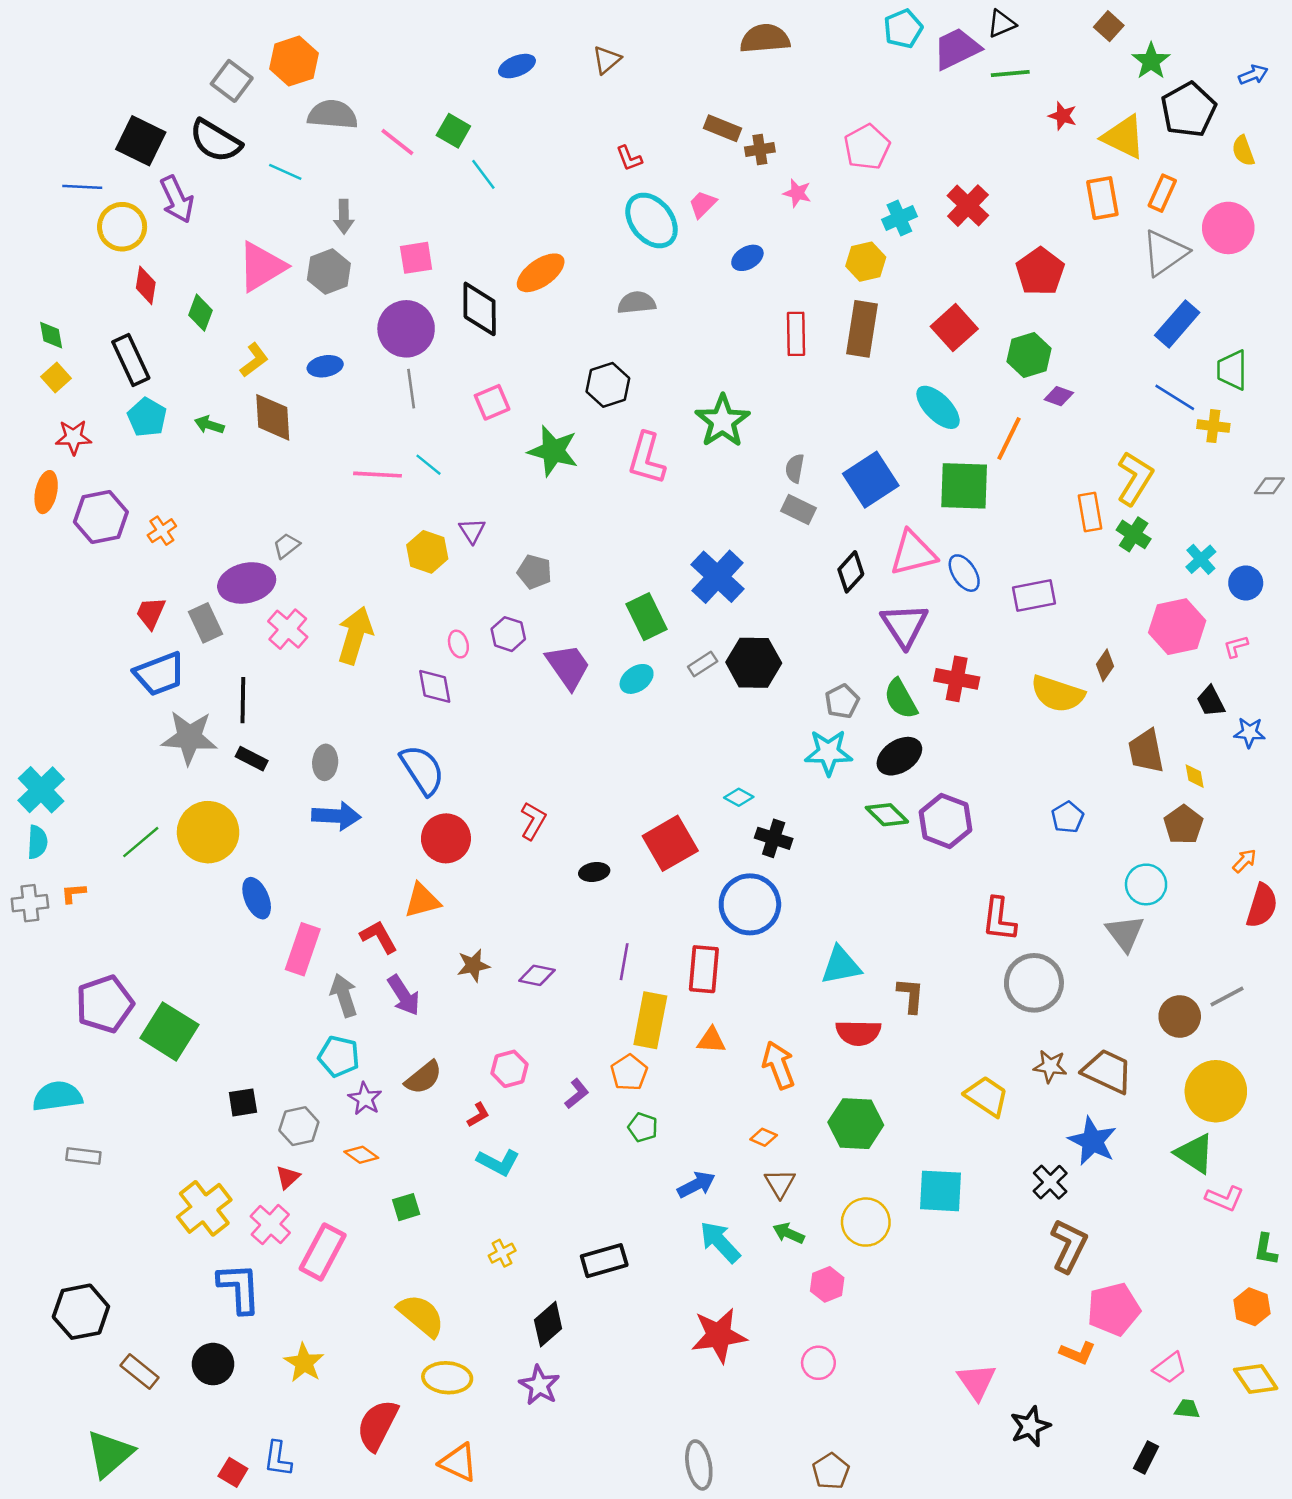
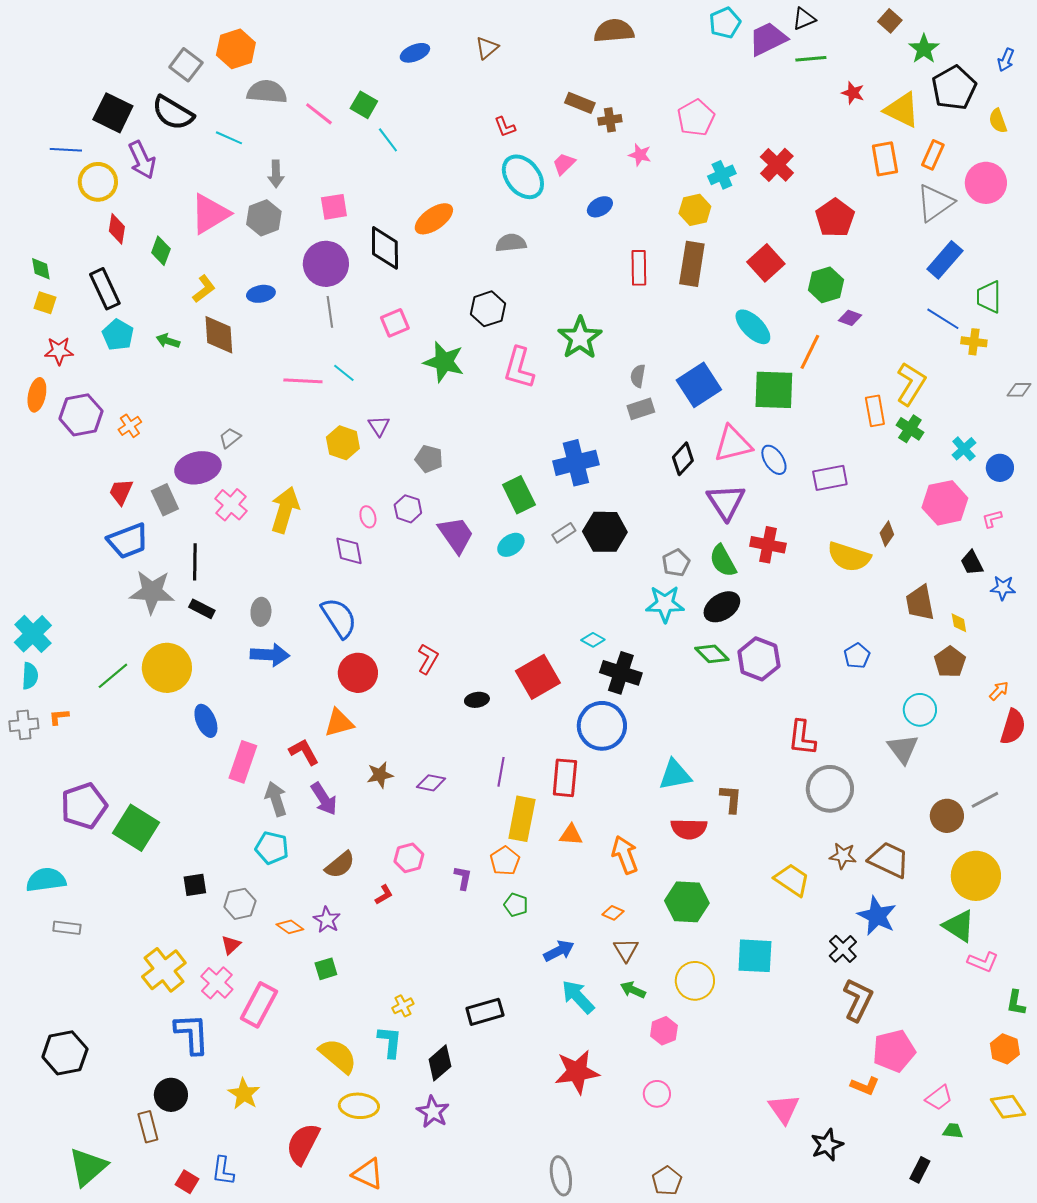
blue arrow: (1253, 75) -> (1006, 60), turned 135
yellow square: (56, 377) -> (45, 303), turned -30
gray rectangle: (798, 509) -> (641, 409), turned -44
blue cross: (718, 577) -> (576, 463), turned 33
black cross: (774, 838) -> (621, 673), size x1.4
purple L-shape: (577, 1094) -> (463, 878), turned -40
purple star: (365, 1099) -> (327, 920), moved
cyan L-shape: (498, 1162) -> (390, 1042), moved, turned -112
brown rectangle: (140, 1372) -> (148, 1127), moved, turned 36

